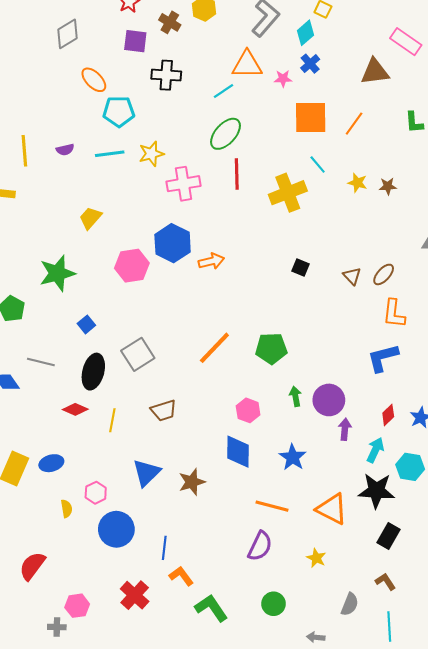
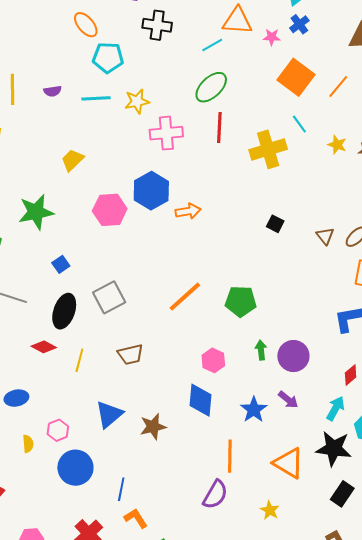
orange square: (311, 117) -> (296, 77), turned 33
purple arrow: (345, 429) -> (288, 400), moved, turned 120
orange line: (272, 506) -> (230, 456), turned 72

